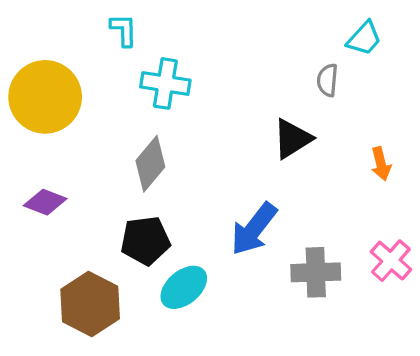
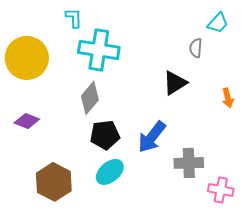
cyan cross: (165, 84) -> (99, 50), size x1.4
black pentagon: (145, 241) -> (105, 135), moved
pink cross: (391, 261) -> (221, 190), moved, turned -30

